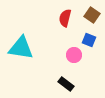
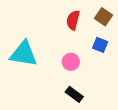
pink circle: (74, 55) -> (71, 62), moved

